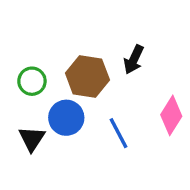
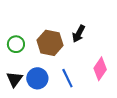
blue circle: (66, 118) -> (37, 78), moved

